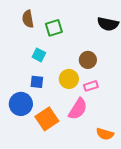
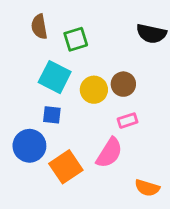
cyan square: (39, 55) -> (55, 77), size x1.6
yellow circle: (69, 79) -> (94, 90), moved

